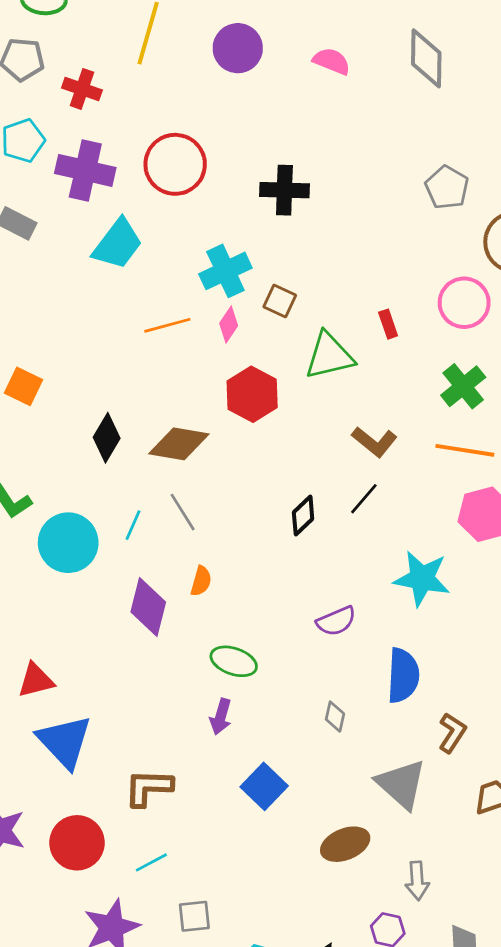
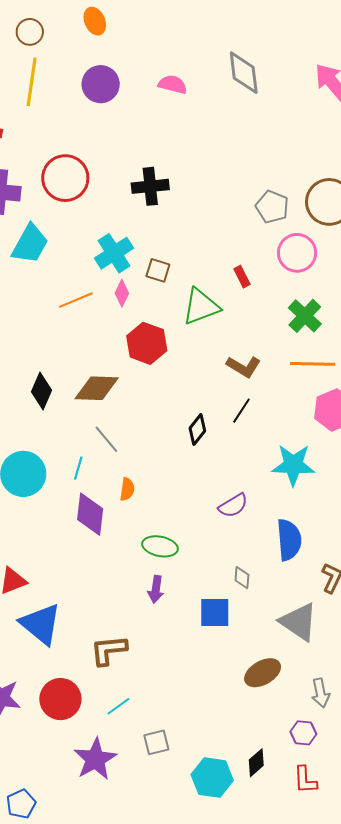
gray pentagon: (447, 187) -> (272, 207), moved
cyan line: (133, 525) -> (78, 468), moved
blue square: (264, 786) -> (215, 613), moved, turned -36

